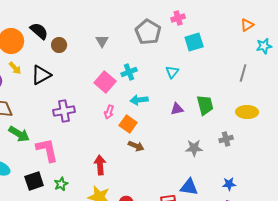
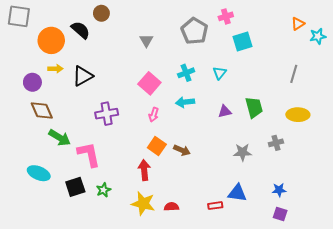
brown circle: (59, 45) -> (101, 13), moved
cyan star: (264, 46) -> (318, 36), moved
yellow arrow: (15, 68) -> (55, 69), turned -48
cyan cross: (129, 72) -> (186, 73), moved
orange square: (128, 124) -> (157, 146), moved

